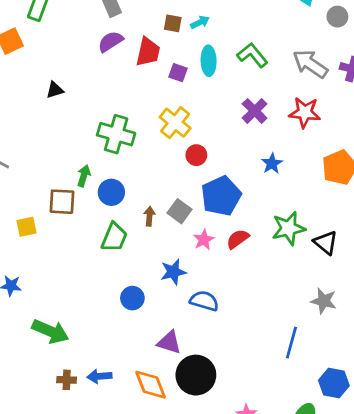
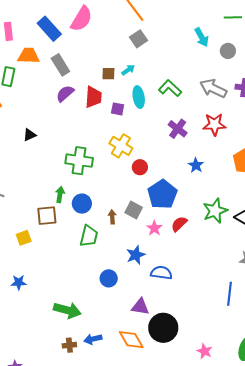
green arrow: (50, 331) -> (67, 310), moved

